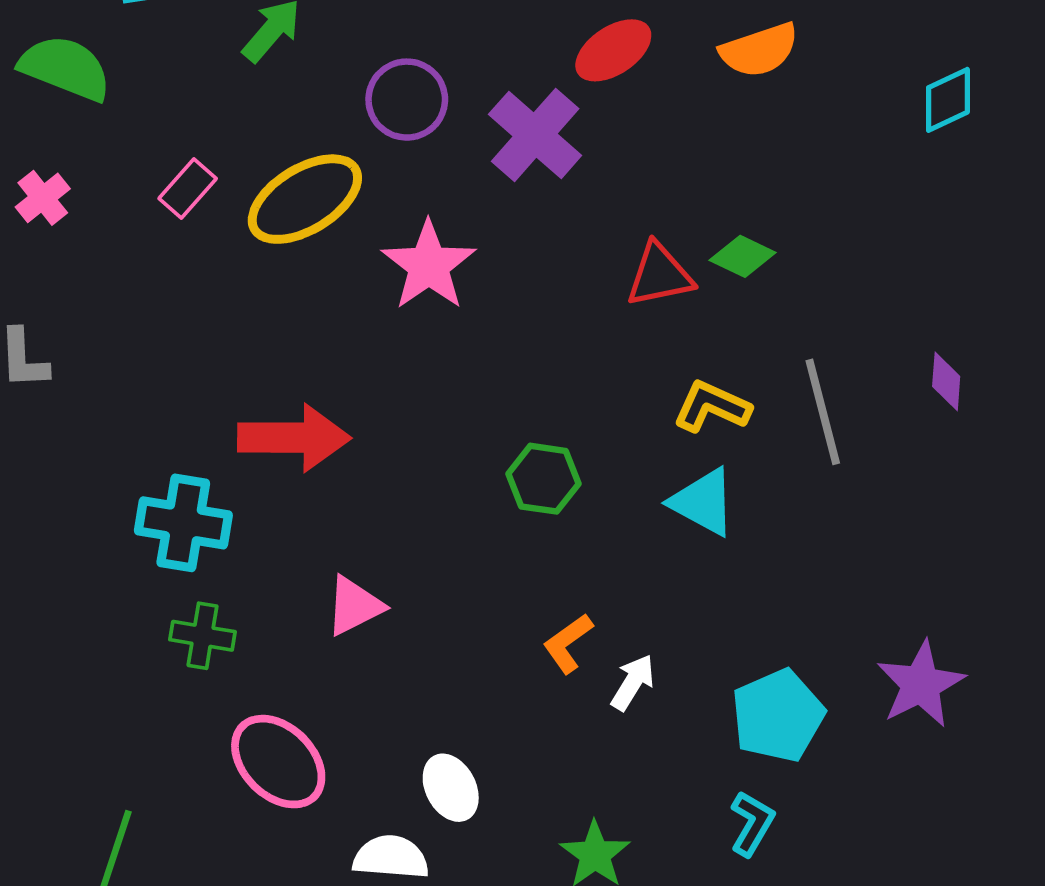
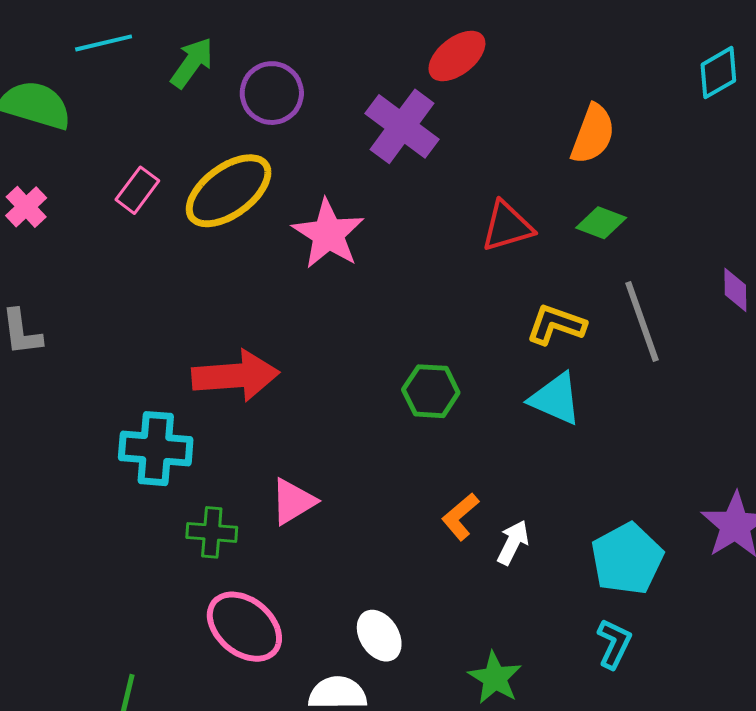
orange semicircle: (759, 50) -> (593, 134), moved, turned -46
purple circle: (407, 100) -> (272, 93), moved
green diamond: (743, 256) -> (601, 223), moved
green cross: (203, 636) -> (212, 532), moved

